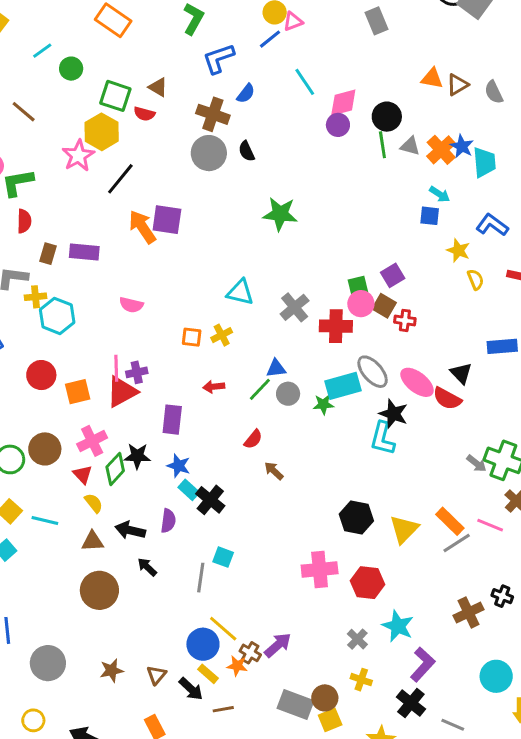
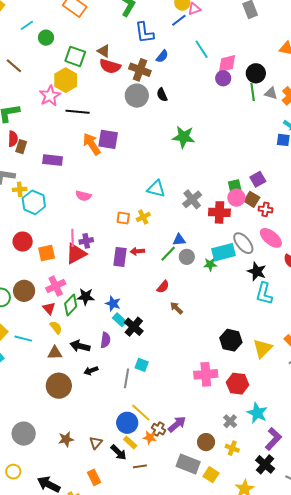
blue L-shape: (219, 59) -> (144, 33), turned -80
red semicircle: (144, 114) -> (110, 66), moved, size x1.5
black line: (120, 179) -> (78, 112), turned 55
brown rectangle: (48, 254) -> (21, 147), moved
pink ellipse: (417, 382) -> (271, 238), moved
purple rectangle: (172, 420) -> (120, 257), moved
cyan L-shape: (382, 438) -> (264, 294), moved
black arrow: (147, 567) -> (91, 371), turned -64
brown circle: (325, 698) -> (206, 442), moved
yellow square: (330, 720) -> (211, 475), turned -35

